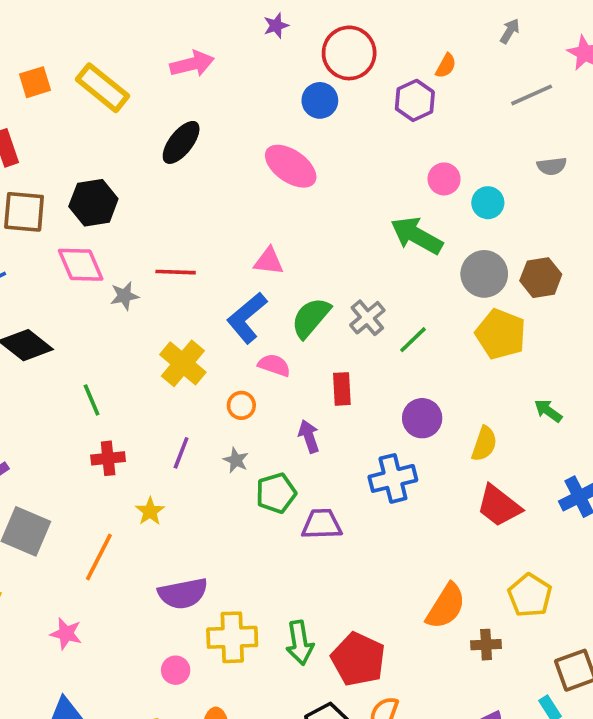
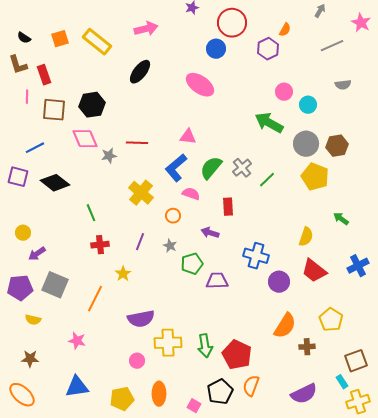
purple circle: (422, 418) -> (279, 282), moved
purple arrow: (309, 436) -> (210, 233), turned -54
blue cross: (393, 478) -> (256, 256), turned 30

